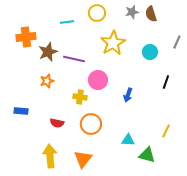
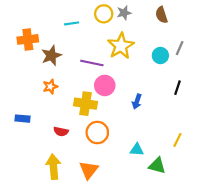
gray star: (132, 12) -> (124, 13), moved
gray line: (177, 42) -> (180, 48), moved
purple line: (74, 59) -> (92, 63), moved
yellow cross: (80, 97) -> (86, 104), size x1.5

